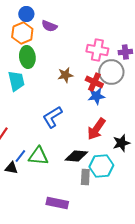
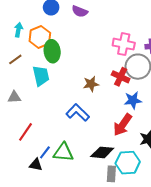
purple semicircle: (49, 26) -> (80, 11), moved
orange hexagon: (22, 33) -> (40, 37), moved
brown star: (65, 75) -> (91, 84), moved
blue star: (96, 96) -> (133, 100), moved
blue L-shape: (52, 117) -> (78, 113), turned 75

